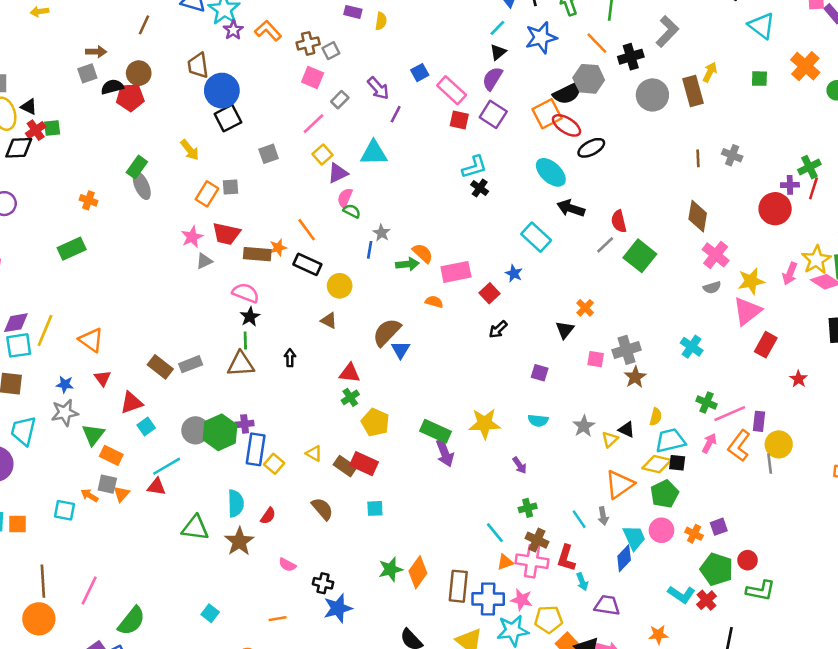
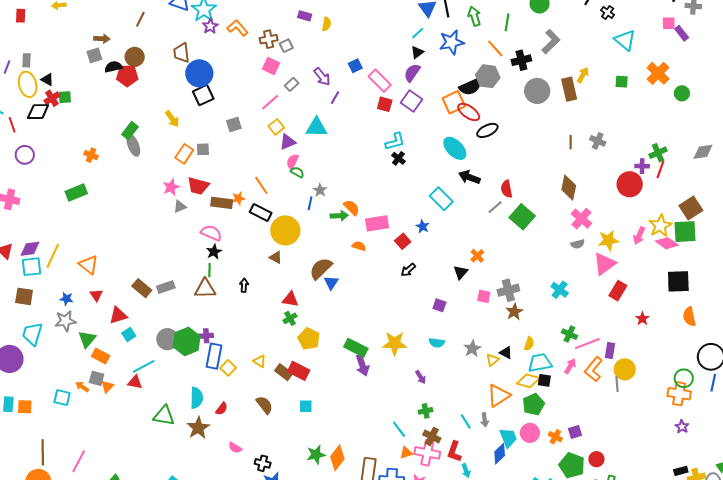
yellow circle: (340, 286) -> (285, 230), size x1.5

